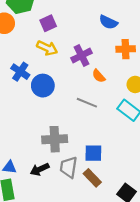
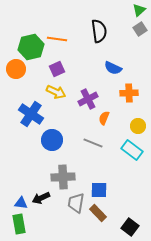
blue cross: (20, 72) -> (31, 114), size x1.4
orange semicircle: (99, 76) -> (104, 118), turned 64
blue circle: (43, 86) -> (52, 140), moved
black arrow: (40, 169) -> (41, 198), moved

